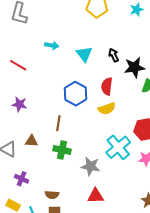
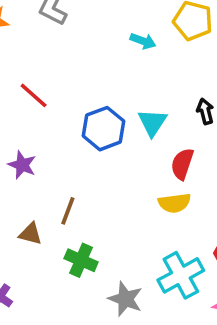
cyan arrow: (52, 45) -> (143, 41), moved
cyan triangle: (84, 54) -> (152, 123), moved
blue hexagon: (75, 94) -> (103, 129), moved
brown line: (58, 123) -> (68, 211), moved

